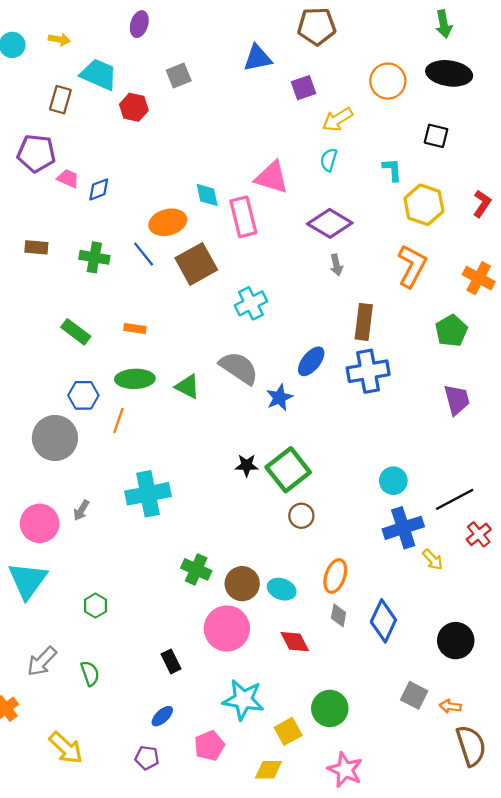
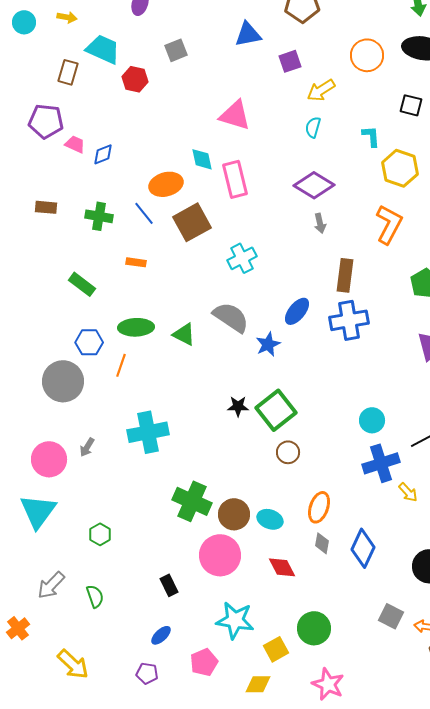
pink triangle: (272, 177) -> (235, 115), moved
orange rectangle: (135, 329) -> (136, 262), moved
green cross: (196, 569) -> (192, 501), size x1.4

